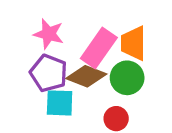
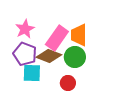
pink star: (49, 34) -> (25, 29), turned 30

